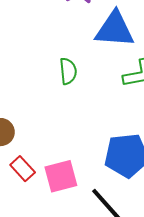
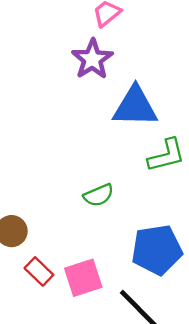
green semicircle: (68, 71) -> (99, 195), moved, turned 76

